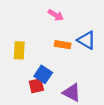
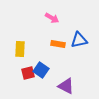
blue triangle: (87, 40) -> (79, 40), turned -42
red square: (36, 86) -> (28, 73), moved

